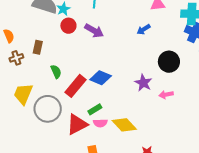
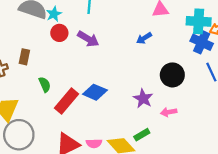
gray circle: (48, 109) -> (19, 135), moved
green rectangle: (95, 109) -> (142, 135), moved

